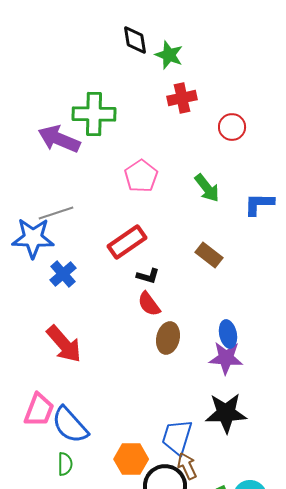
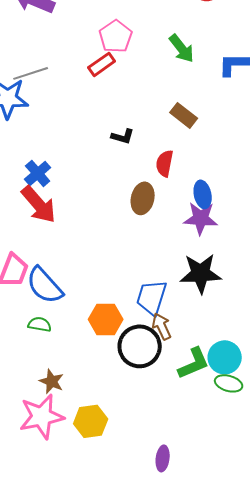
red rectangle: (127, 242) -> (102, 64), moved, size x0.7
blue cross: (63, 274) -> (38, 173), moved
red semicircle: (149, 304) -> (165, 163), moved, turned 48
green semicircle: (65, 464) -> (40, 324), turned -80

